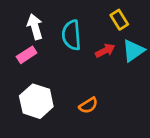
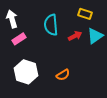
yellow rectangle: (119, 20) -> (85, 14), turned -40
white arrow: (35, 27) -> (12, 19), moved

